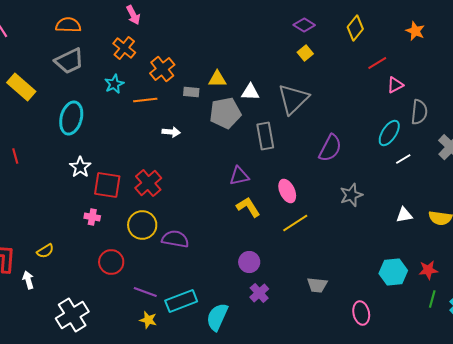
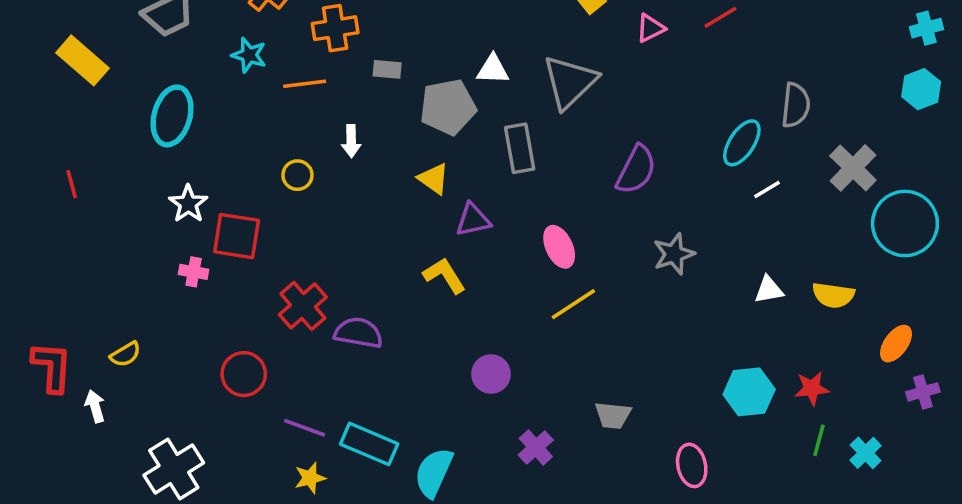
orange cross: (162, 69) -> (335, 28), turned 30
yellow triangle: (217, 79) -> (434, 179), moved, turned 36
cyan star: (114, 84) -> (249, 55), turned -30
pink triangle: (395, 85) -> (650, 28), moved
white arrow: (171, 132) -> (351, 141), turned 84
red cross: (148, 183) -> (303, 306), moved
yellow L-shape: (248, 207) -> (444, 275), moved
pink cross: (92, 217) -> (194, 272), moved
yellow circle: (142, 225) -> (297, 175), moved, size x0.6
purple cross: (259, 293) -> (536, 447), moved
cyan rectangle: (181, 301) -> (369, 444), turned 44
yellow star: (148, 320) -> (310, 478), turned -30

